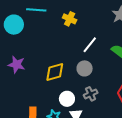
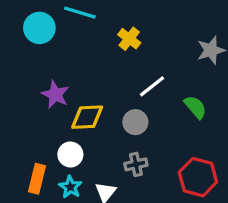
purple star: (17, 64) -> (55, 95), moved
white circle: (67, 99) -> (70, 154), moved

